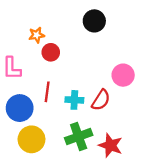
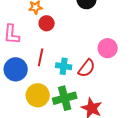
yellow circle: (31, 139) -> (38, 95), moved

